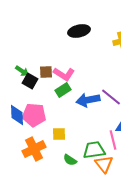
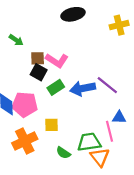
green arrow: (22, 71) -> (16, 40), moved
black square: (30, 81) -> (39, 72), moved
green rectangle: (63, 90) -> (56, 87), moved

